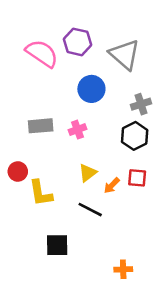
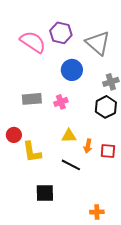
yellow triangle: (88, 173) -> (69, 136), turned 35
red square: (137, 178) -> (108, 151), moved
orange arrow: (112, 185) -> (88, 146), turned -32

